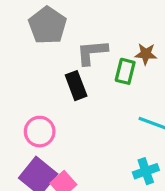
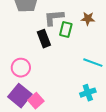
green rectangle: (125, 71) -> (66, 30), moved

